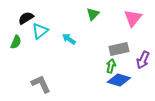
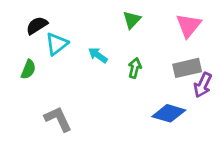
green semicircle: (16, 42) -> (28, 69), moved
gray rectangle: (119, 49) -> (187, 68), moved
green arrow: (111, 66) -> (135, 68), moved

